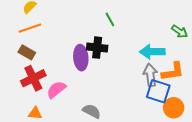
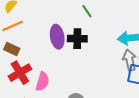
purple ellipse: (81, 58) -> (57, 37), moved
pink semicircle: (56, 90) -> (42, 81), turned 150

